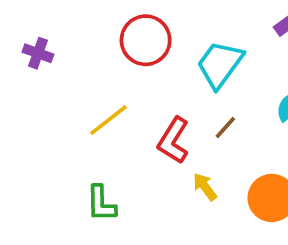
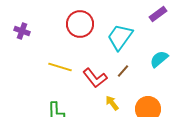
yellow line: (108, 120) -> (60, 67), turned 55
red L-shape: (173, 140) -> (95, 78), turned -70

